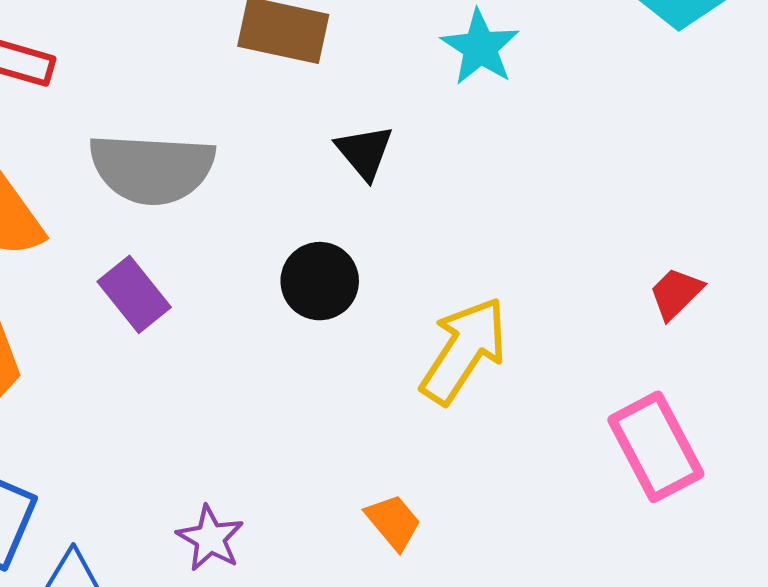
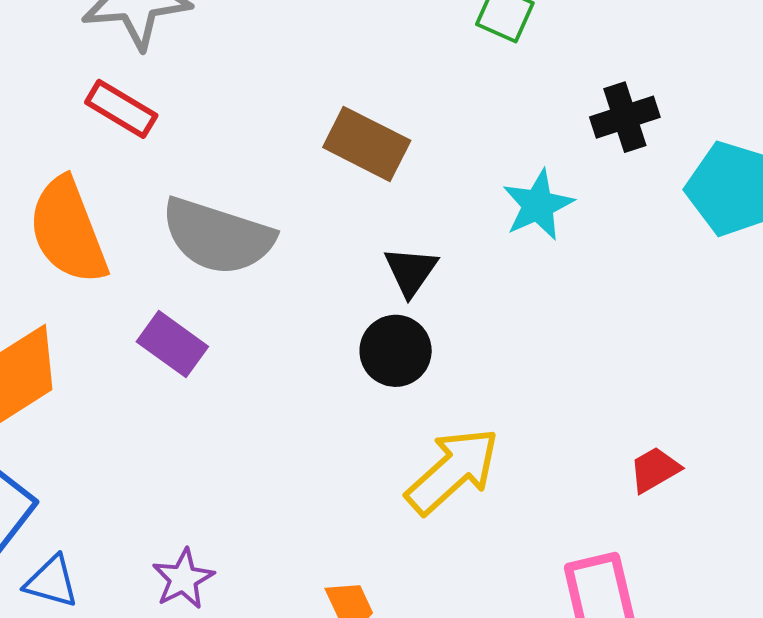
black circle: (320, 281) -> (396, 351), moved
purple rectangle: (134, 294) -> (172, 344), turned -30

